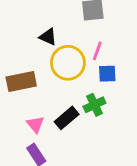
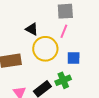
pink line: (97, 51) -> (64, 31), moved

